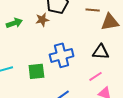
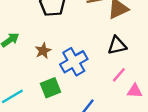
brown star: (42, 20) -> (43, 51), moved

